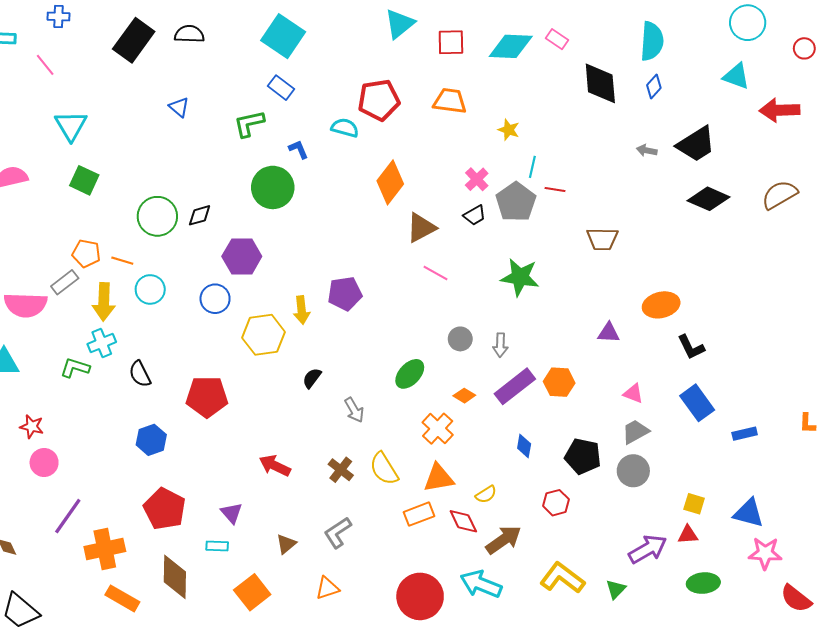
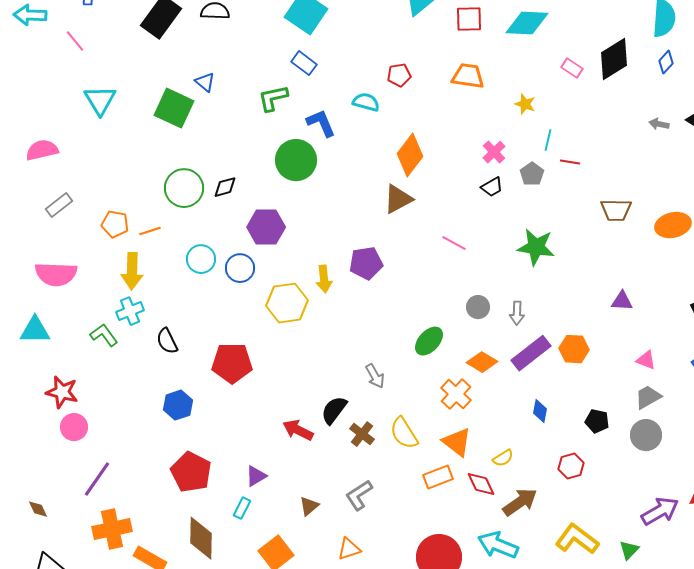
pink rectangle: (557, 39) -> (572, 68), moved
black diamond: (600, 83) -> (614, 59), turned 63
red pentagon: (379, 100) -> (399, 75), size x0.6
blue L-shape: (299, 149) -> (321, 123), size x1.5
green square: (84, 180) -> (174, 108), moved, size x1.4
gray pentagon: (516, 202) -> (532, 174), size x0.6
brown triangle: (421, 228) -> (398, 199), moved
orange line: (122, 261) -> (150, 231), turned -35
gray rectangle: (65, 282) -> (59, 205), moved
cyan circle: (150, 289) -> (201, 259), moved
orange ellipse: (661, 305) -> (673, 225), moved
green L-shape: (75, 368) -> (104, 335), turned 36
black semicircle: (312, 378) -> (334, 410), moved, size x1.4
orange diamond: (464, 396) -> (482, 362), size x1.4
red star: (32, 426) -> (62, 392), size x1.4
black pentagon: (583, 456) -> (597, 421), size x0.7
orange triangle: (439, 478) -> (457, 442), turned 48
purple triangle: (232, 513) -> (256, 476), turned 40
cyan rectangle: (217, 546) -> (242, 508), turned -65
orange cross: (105, 549) -> (112, 529), moved

